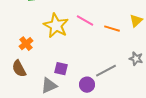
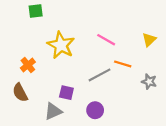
pink line: (85, 21) -> (106, 40), moved
orange line: (112, 29) -> (123, 64), moved
gray line: (106, 71) -> (99, 75), moved

